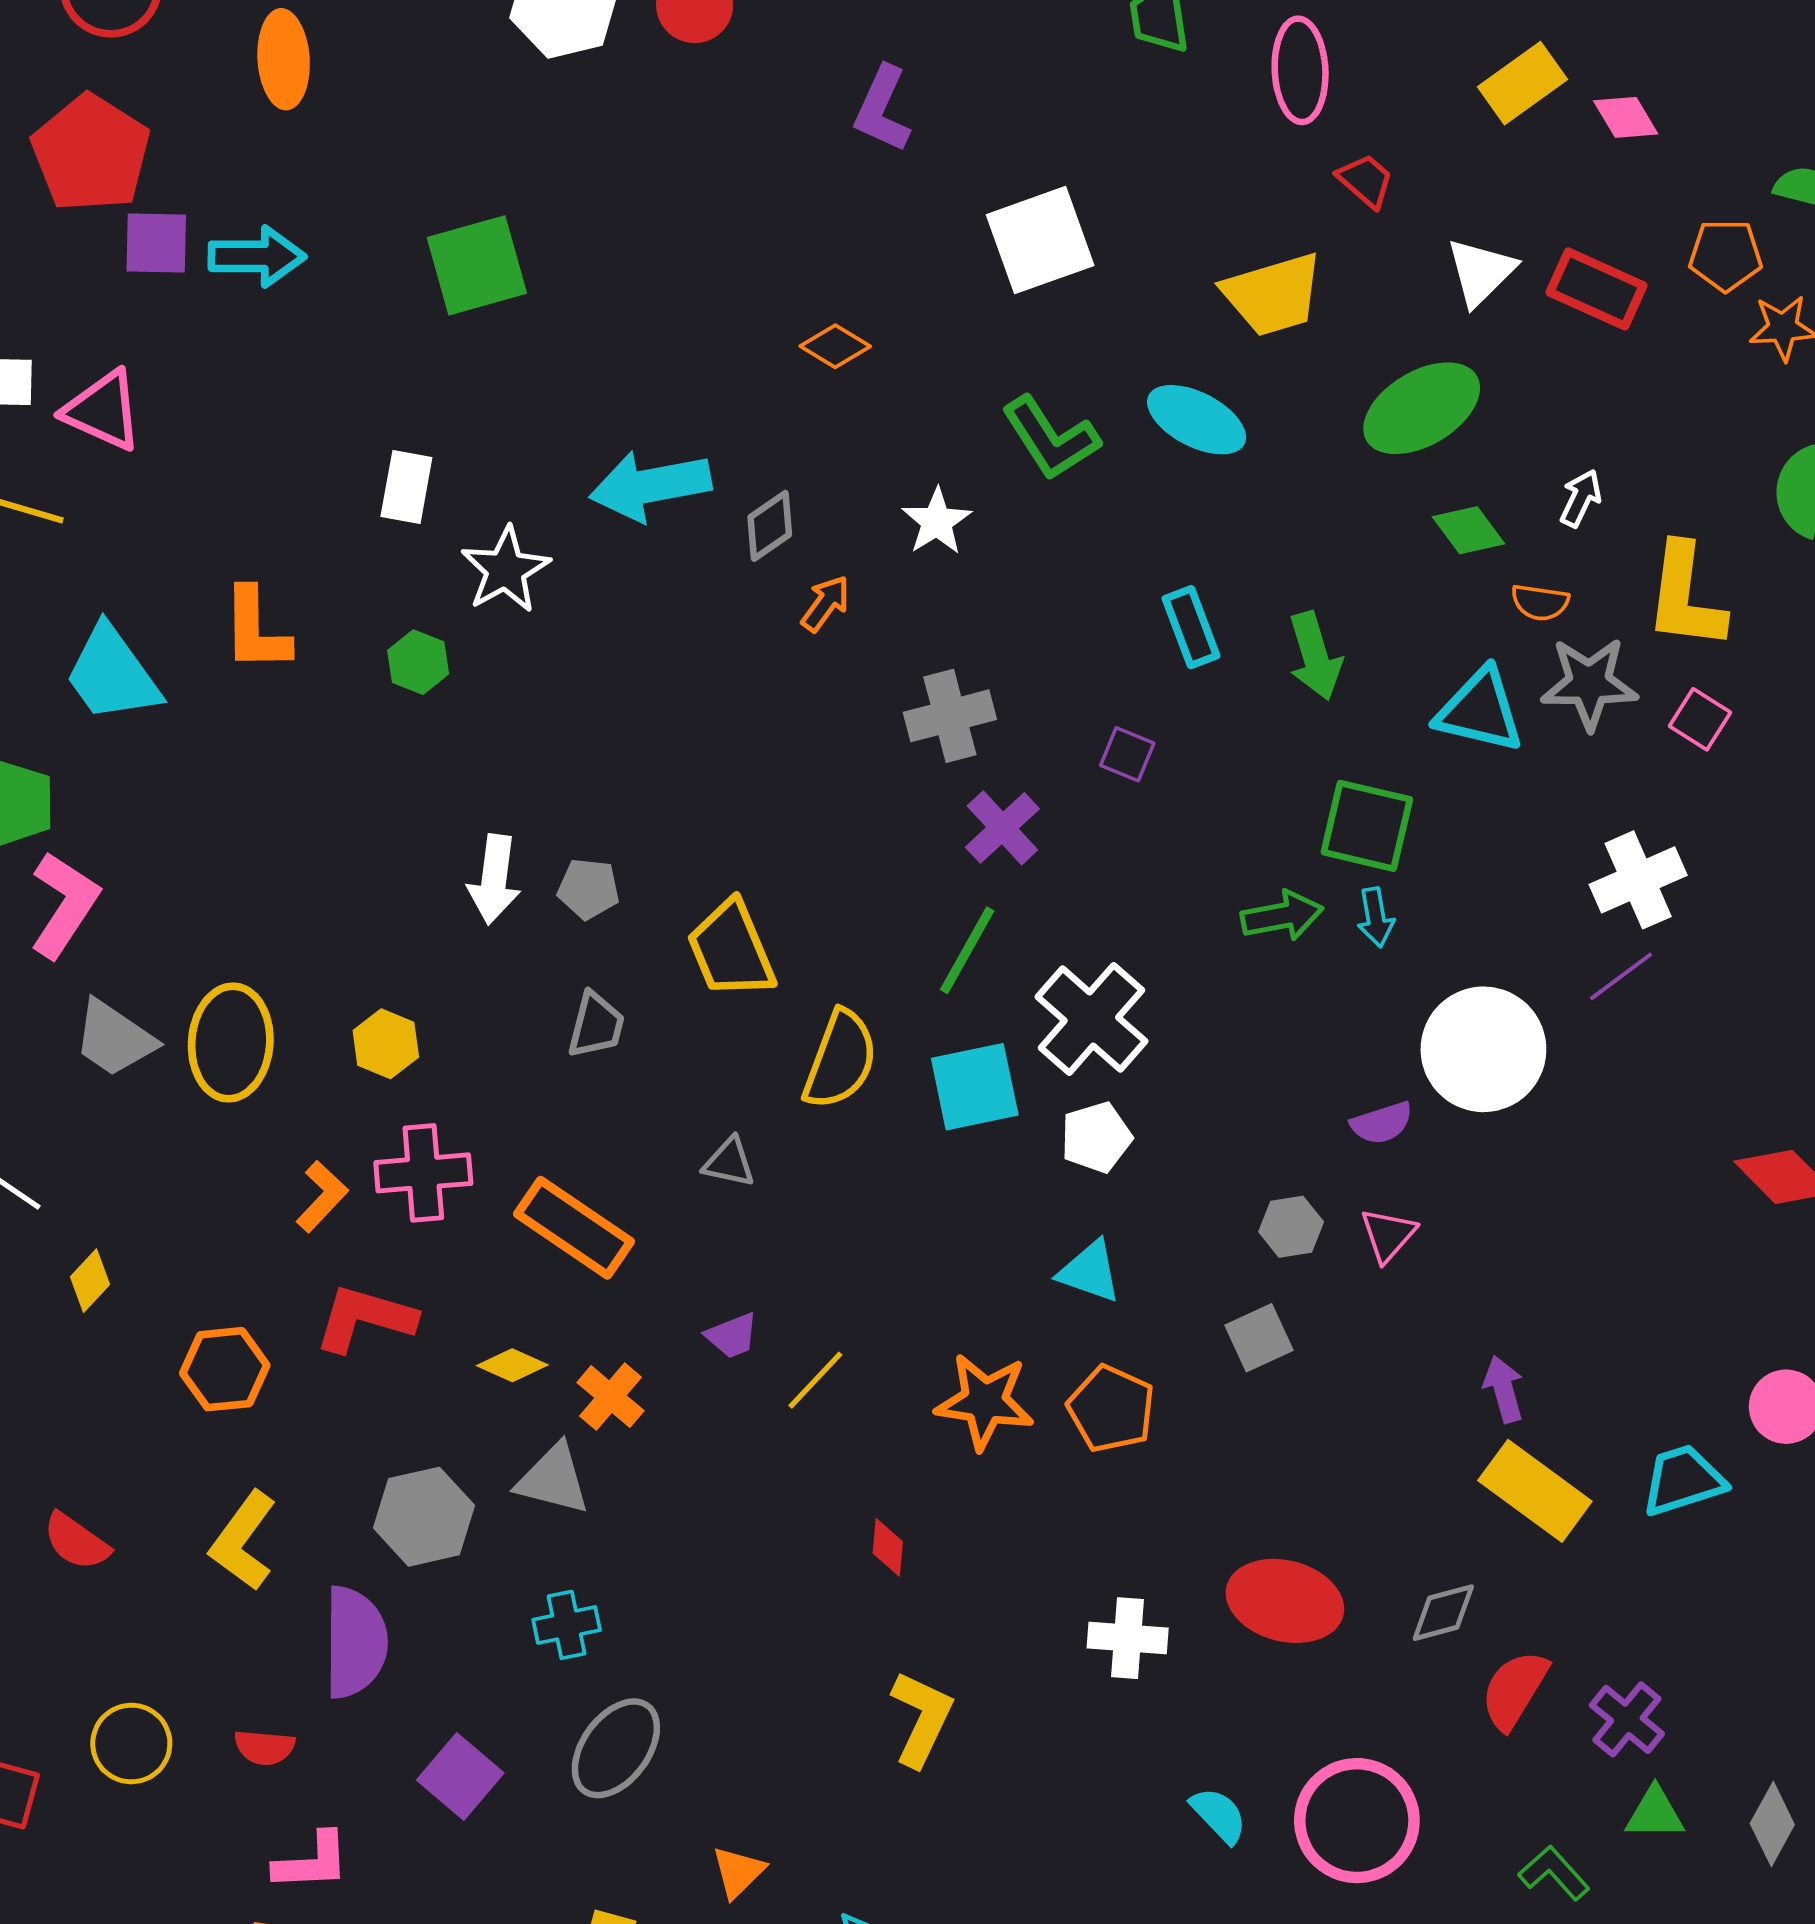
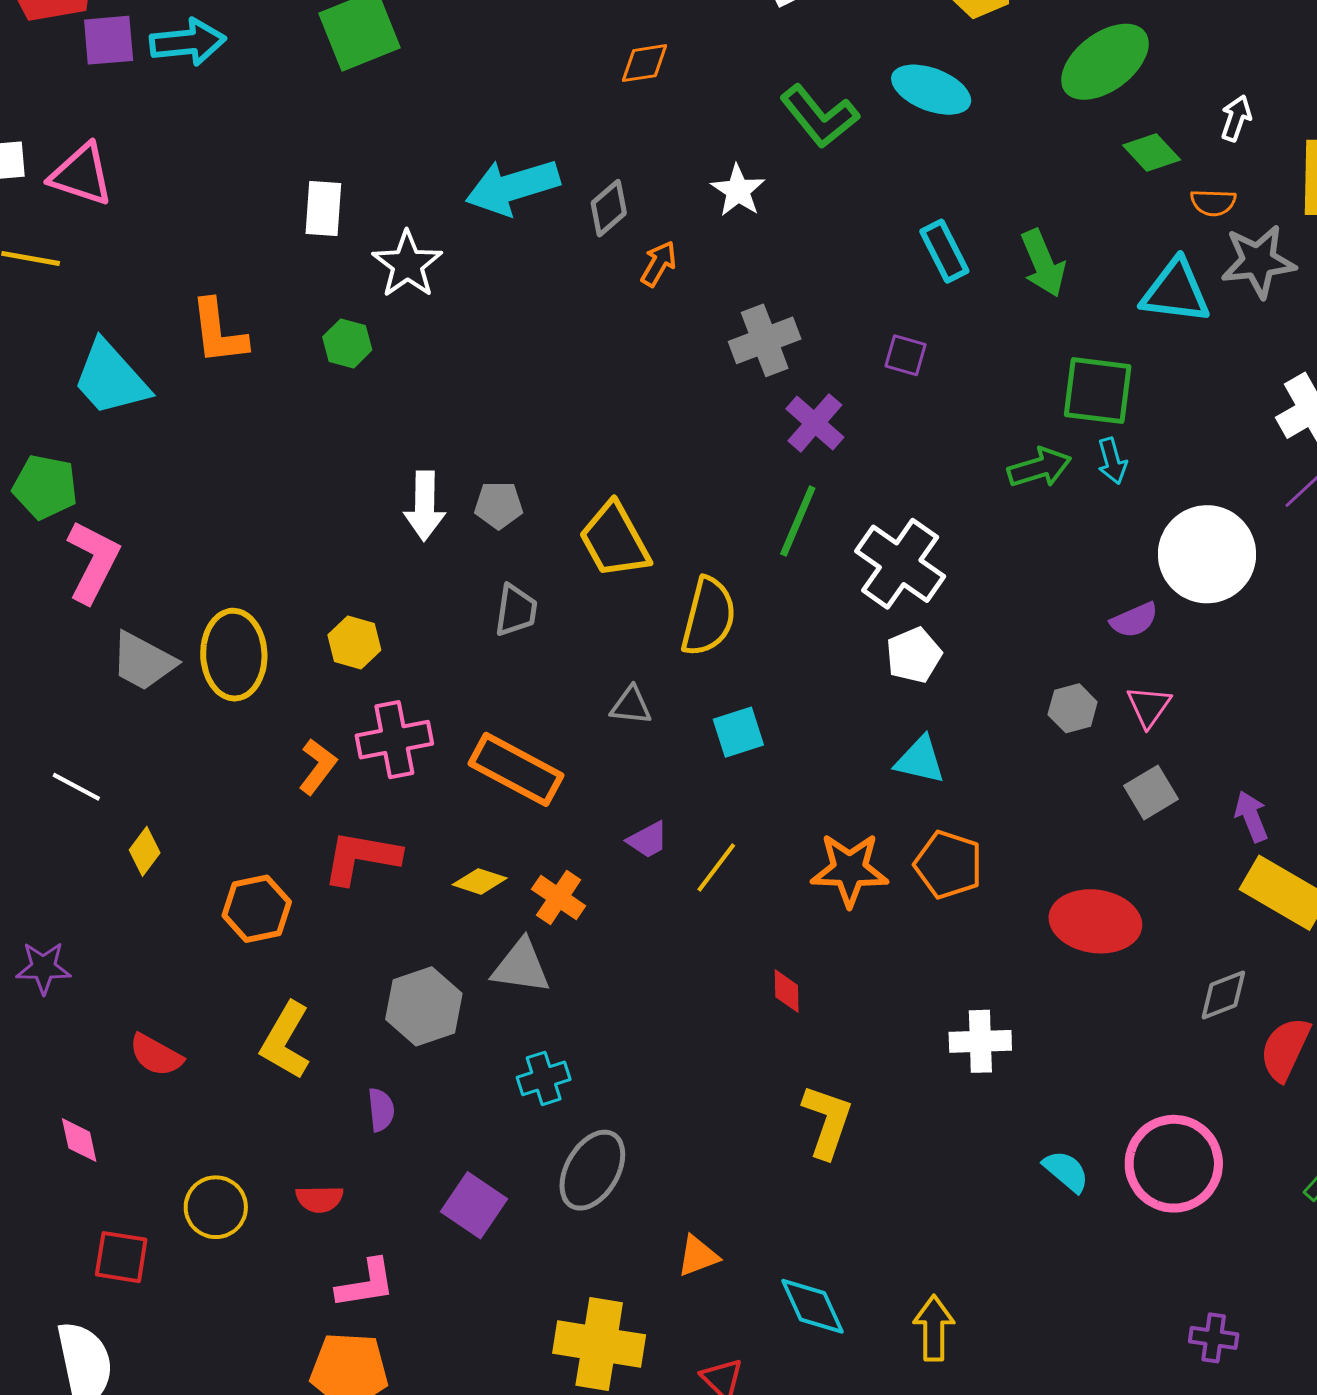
orange diamond: (835, 346) -> (644, 63), turned -34
cyan square: (975, 1087) -> (738, 732), moved, size x0.7
gray square: (1259, 1338) -> (1151, 792), moved
red ellipse: (1285, 1601) -> (1095, 921), moved
purple semicircle: (355, 1642) -> (381, 1110), size x0.5
orange triangle: (738, 1872) -> (698, 1256), turned 30

